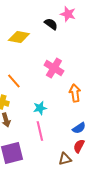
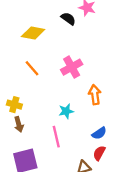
pink cross: (54, 68) -> (72, 67), turned 30
orange line: (14, 81) -> (32, 68), moved
cyan star: (40, 108) -> (66, 111), moved

